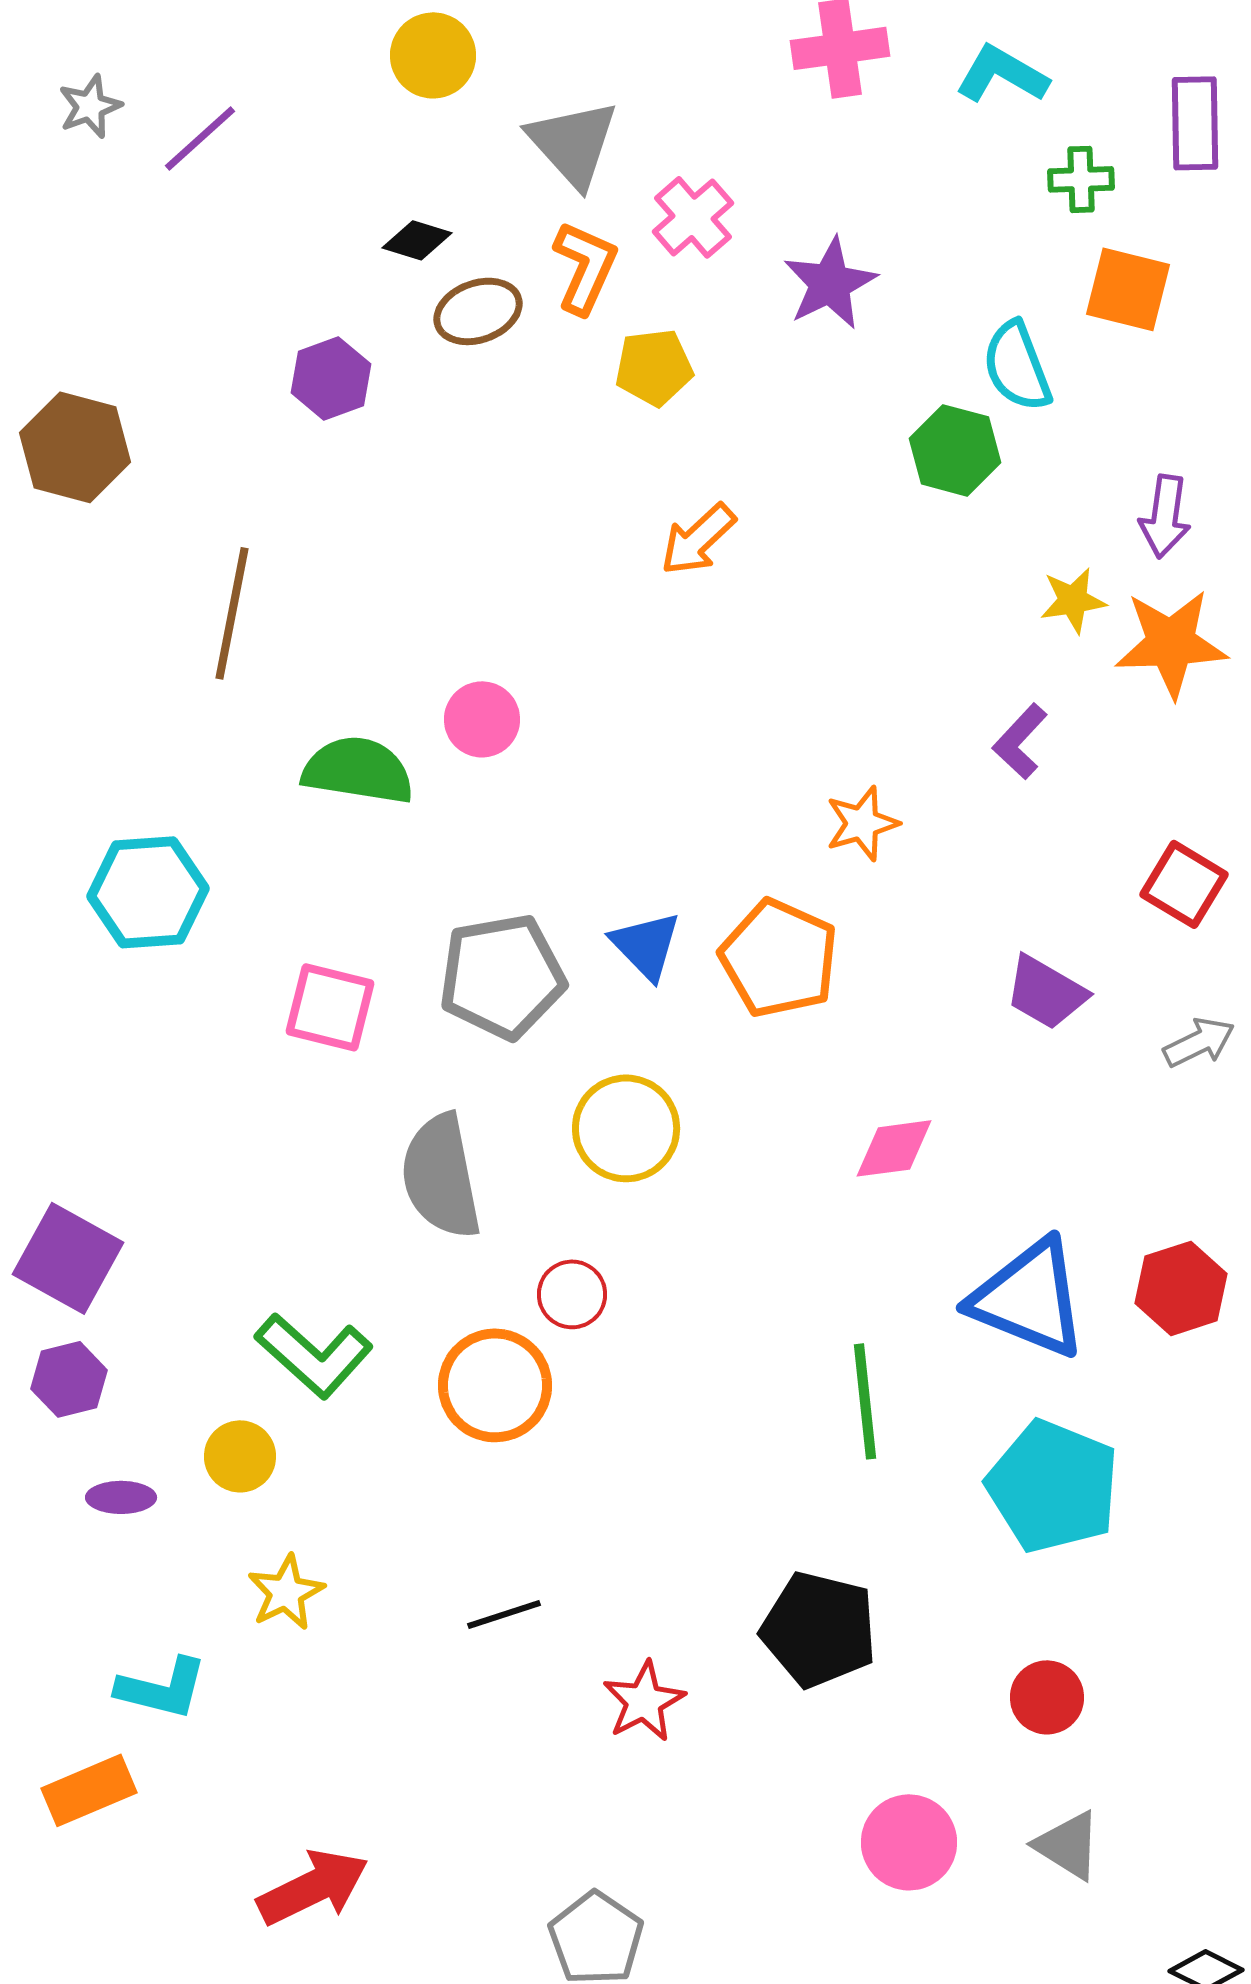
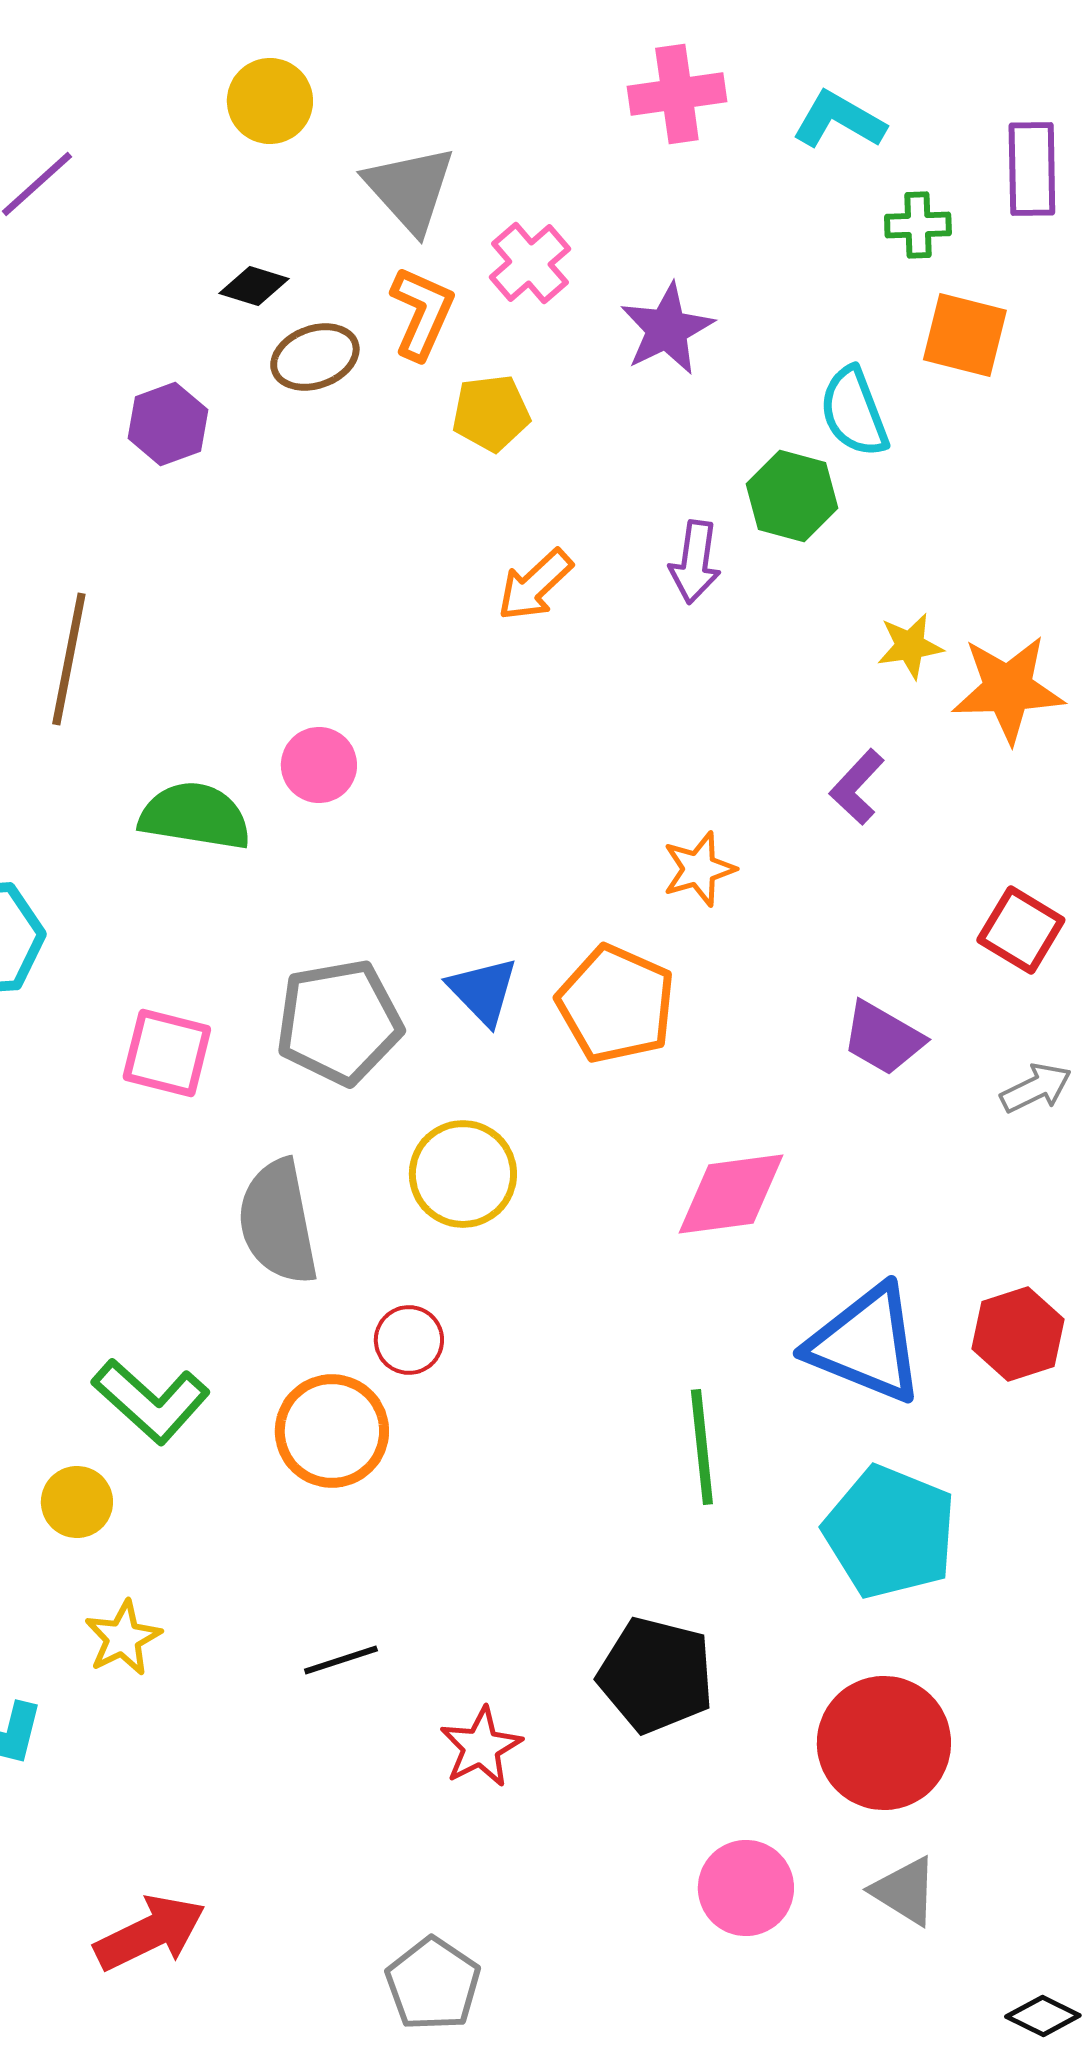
purple arrow: (1165, 516) -> (695, 562), moved
pink diamond: (894, 1148) -> (731, 1194), size x1.4
red circle: (1047, 1697) -> (884, 1743), size x1.8

